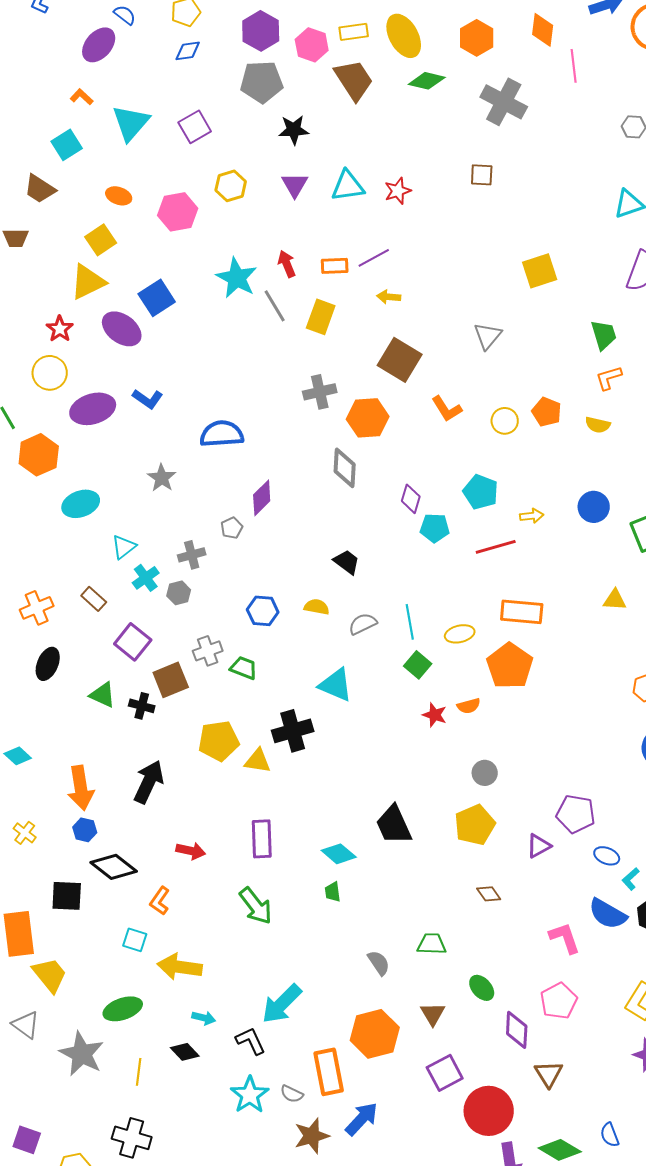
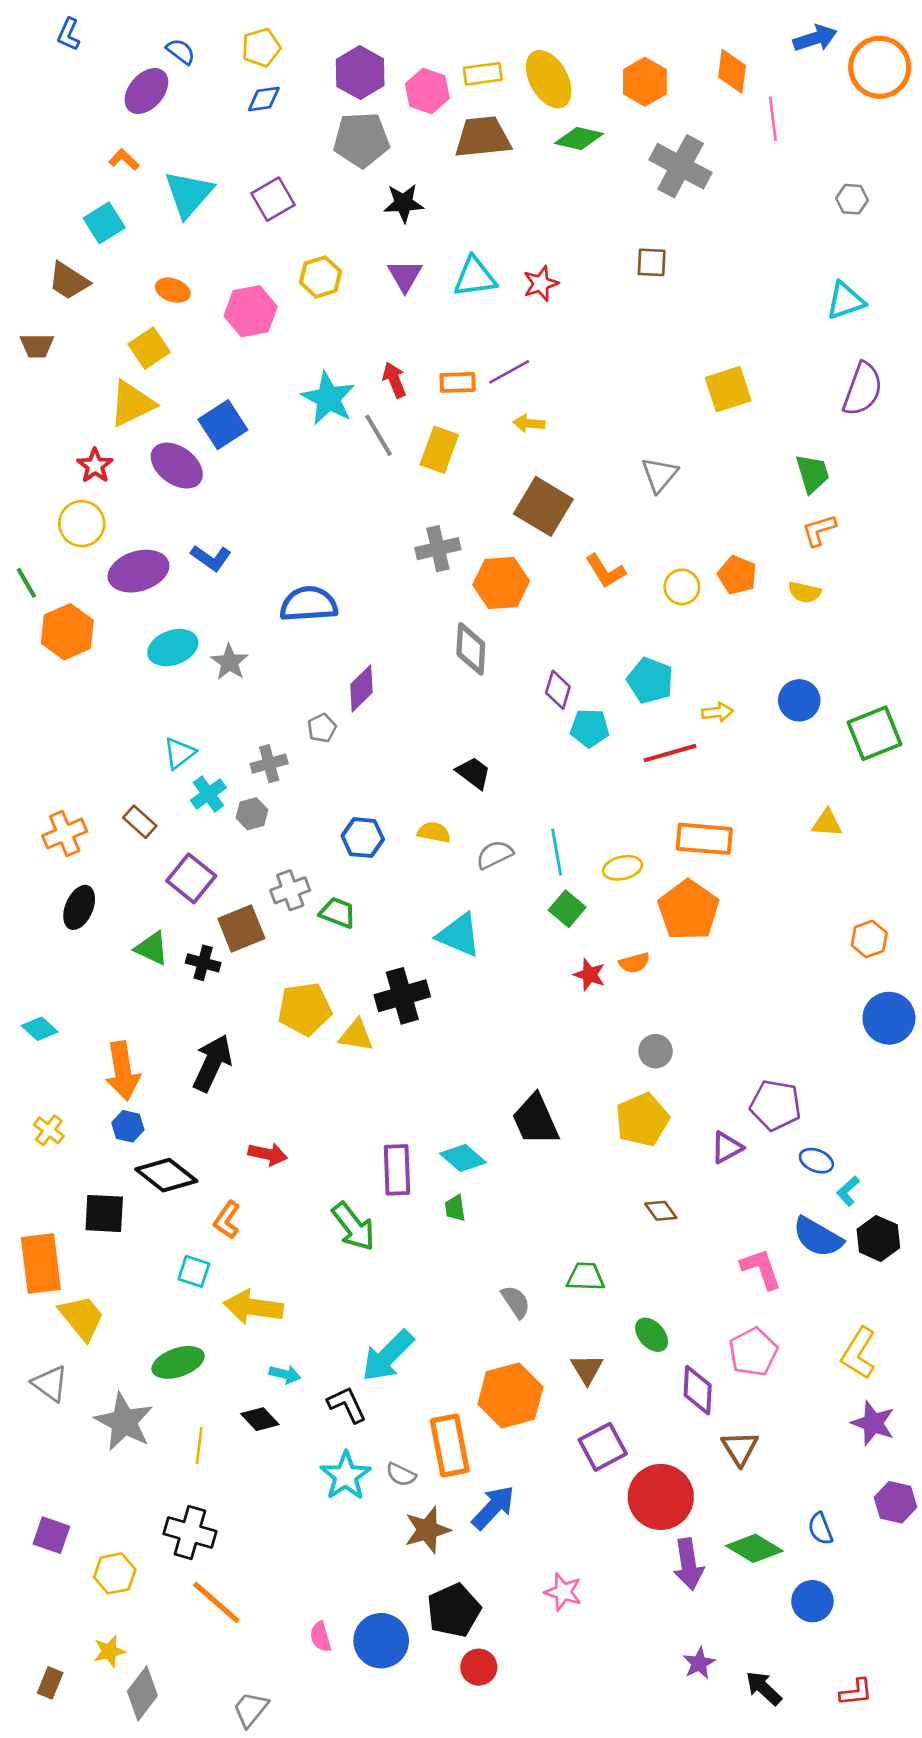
brown trapezoid: (354, 80) -> (483, 137), turned -63
cyan ellipse: (81, 504) -> (173, 648), moved
purple rectangle: (262, 839) -> (397, 1170), moved

